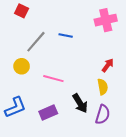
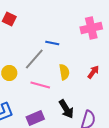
gray line: (36, 42) -> (34, 59), moved
yellow semicircle: (103, 87) -> (64, 72), moved

